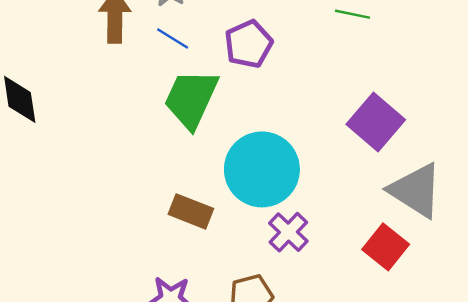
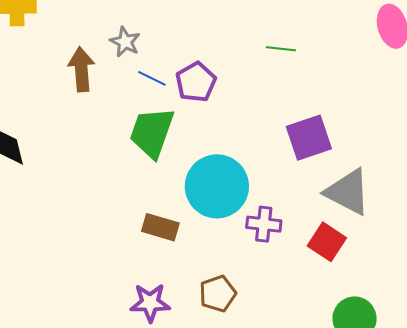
blue line: (173, 39) -> (152, 78), moved
purple square: (376, 122) -> (309, 138), turned 36
purple cross: (288, 232) -> (264, 224), moved, turned -32

